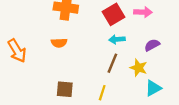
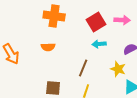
brown line: (112, 63) -> (83, 68), moved

